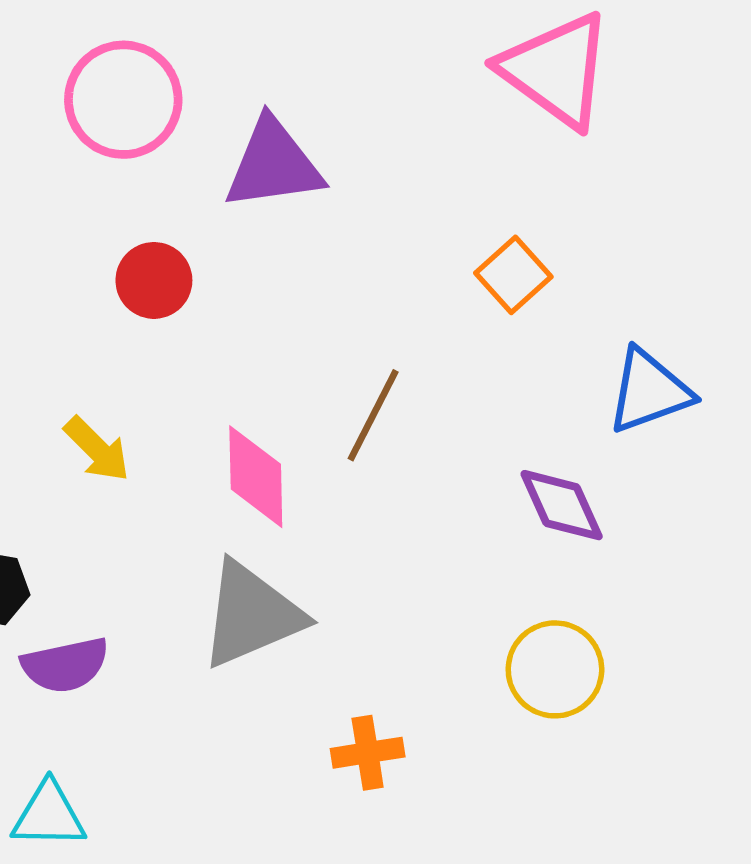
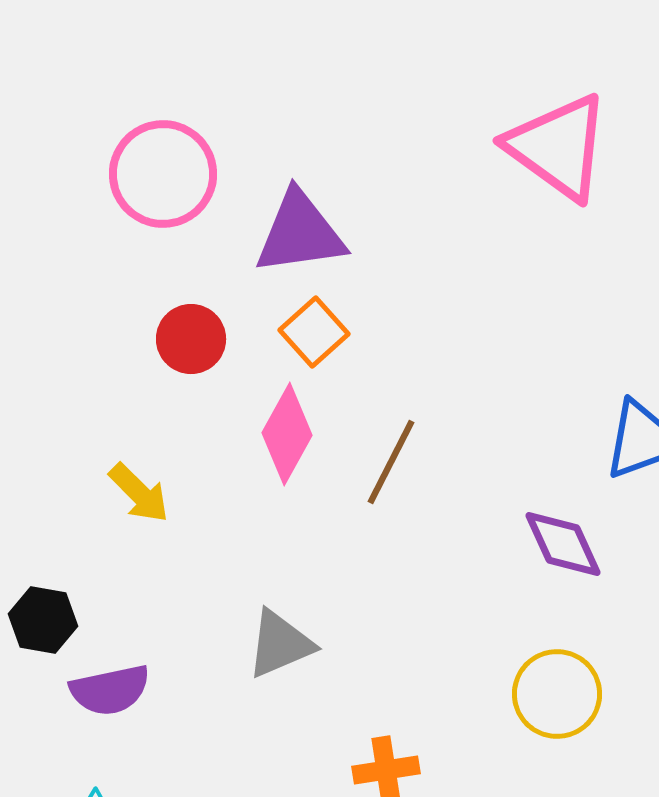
orange square: (513, 275) -> (314, 332), moved
pink diamond: (256, 477) -> (287, 434), moved, turned 30
gray triangle: (251, 615) -> (280, 644), size x0.7

